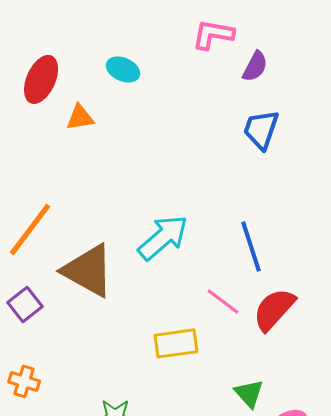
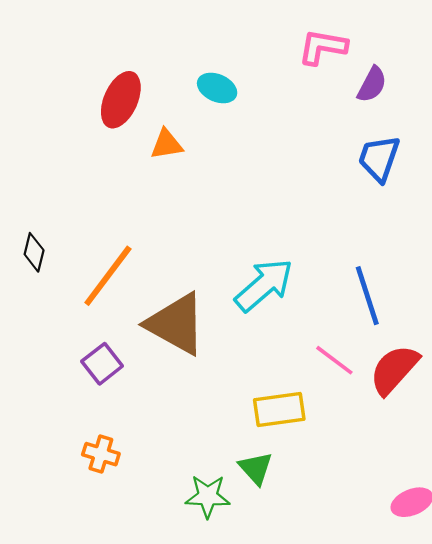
green triangle: (249, 393) -> (256, 468), moved

